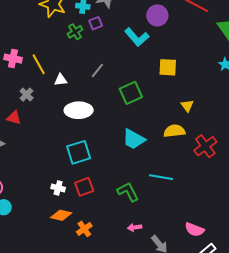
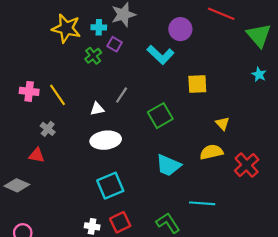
purple square: (96, 23) -> (115, 44), turned -32
white triangle: (61, 80) -> (97, 109), moved

